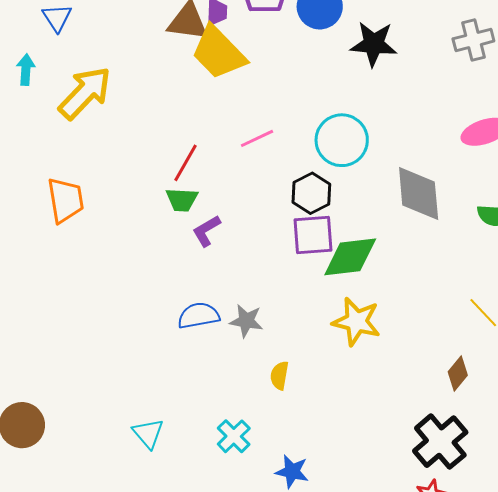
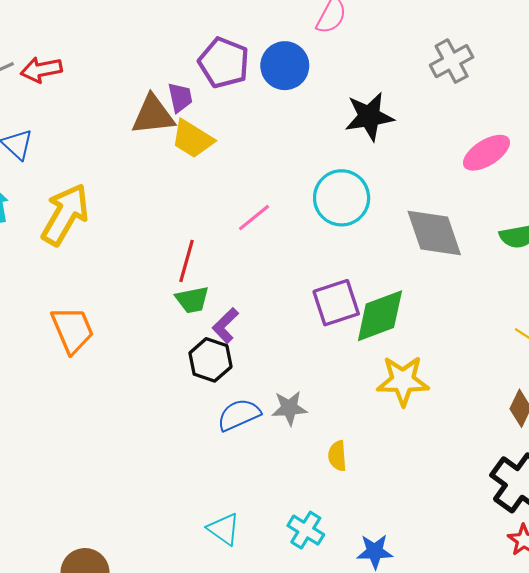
black star: (374, 44) -> (369, 117), moved
yellow trapezoid: (219, 53) -> (192, 139), size x0.7
black hexagon: (311, 193) -> (210, 360), moved
cyan triangle: (148, 433) -> (224, 529), moved

